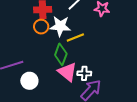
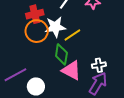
orange circle: (41, 27) -> (37, 31), size x1.5
white cross: (84, 73) -> (99, 65), moved

